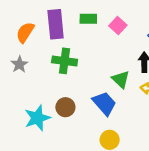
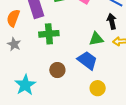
green triangle: (121, 79) -> (96, 39), turned -42
cyan star: (37, 118) -> (25, 85), moved

